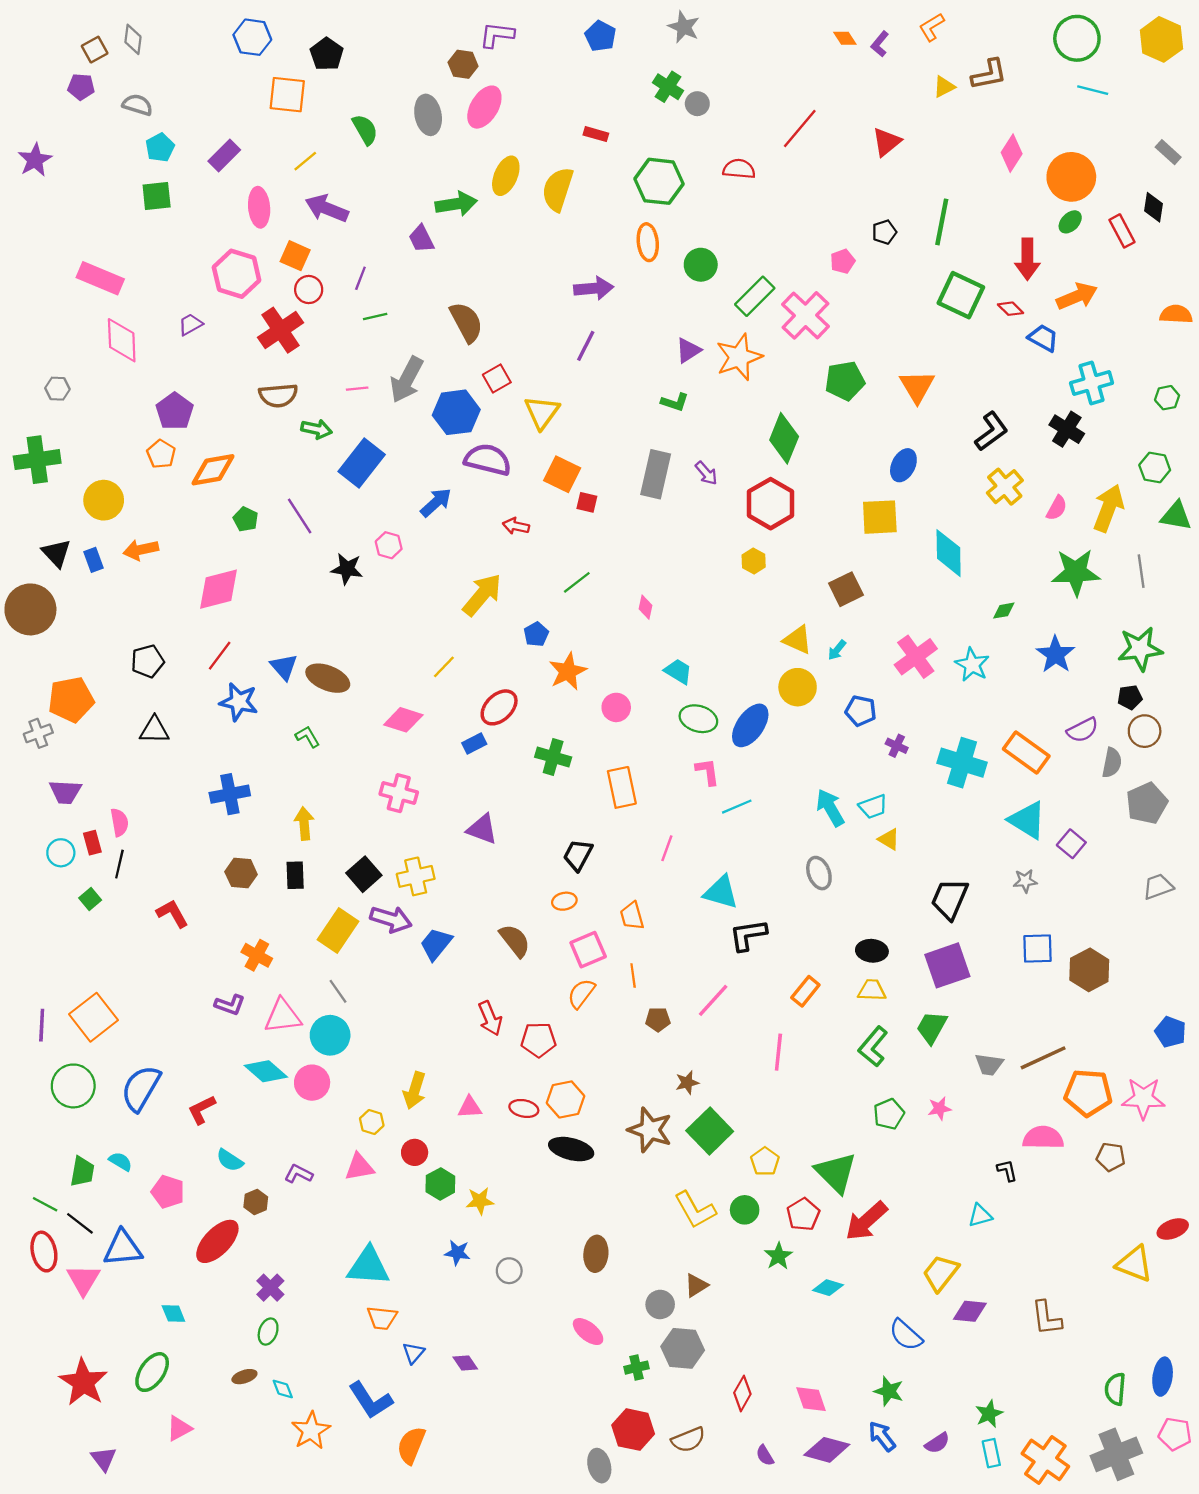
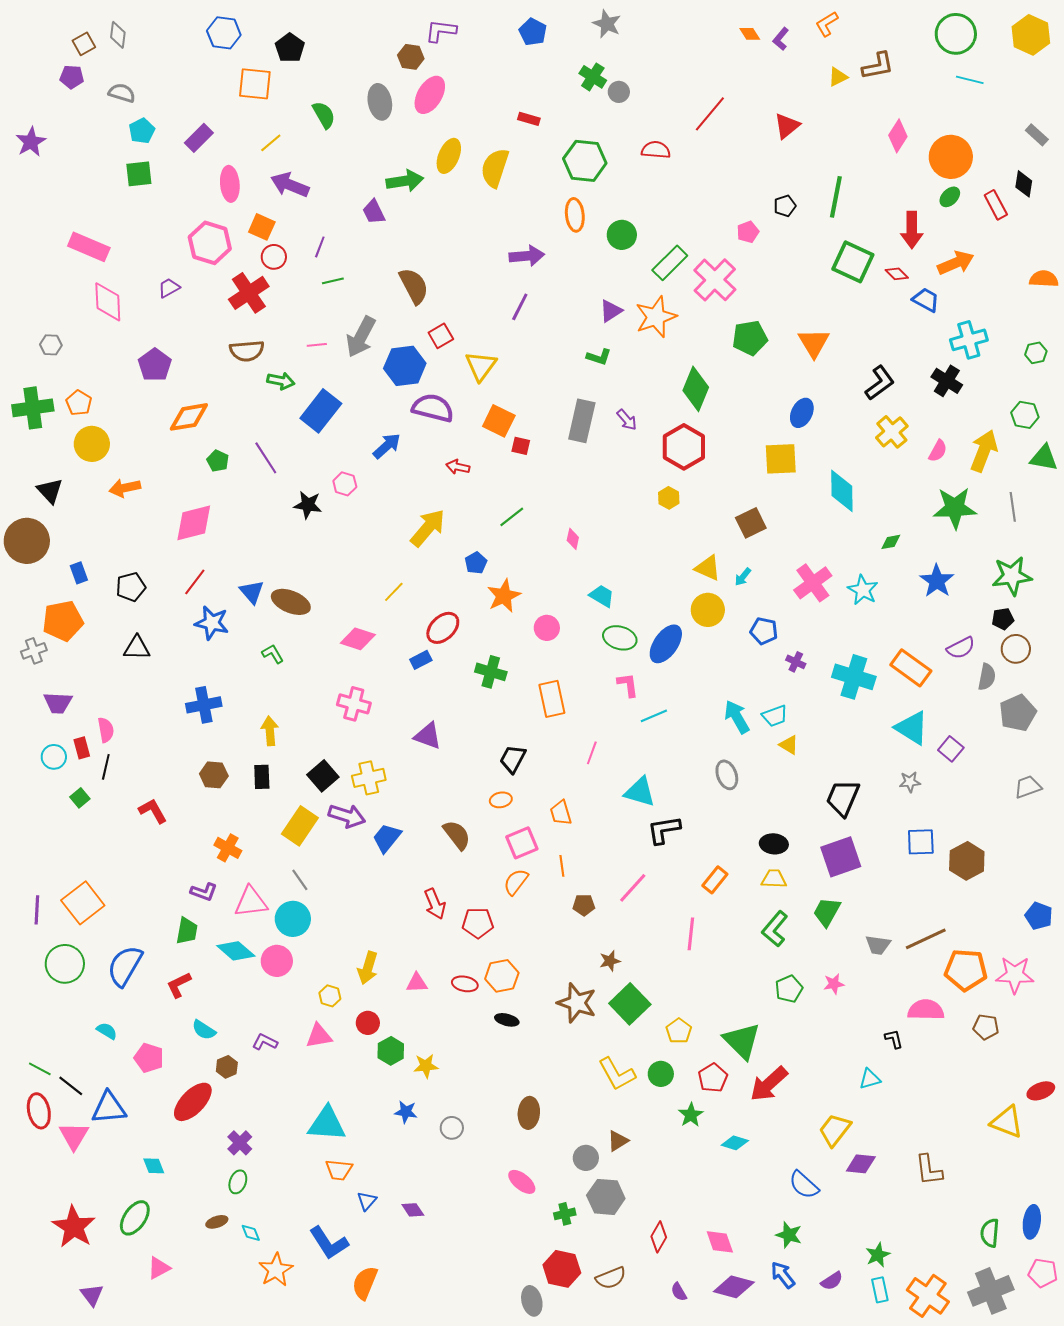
orange pentagon: (161, 454) -> (79, 403), moved
blue rectangle: (93, 560) -> (79, 573), moved
black ellipse: (571, 1149) -> (507, 1020), size x0.6
green trapezoid: (82, 1172) -> (187, 931), moved

